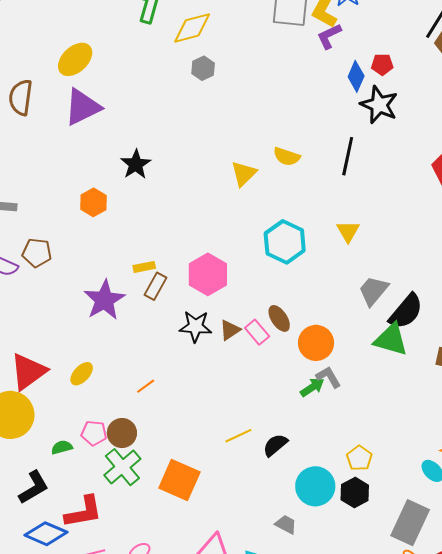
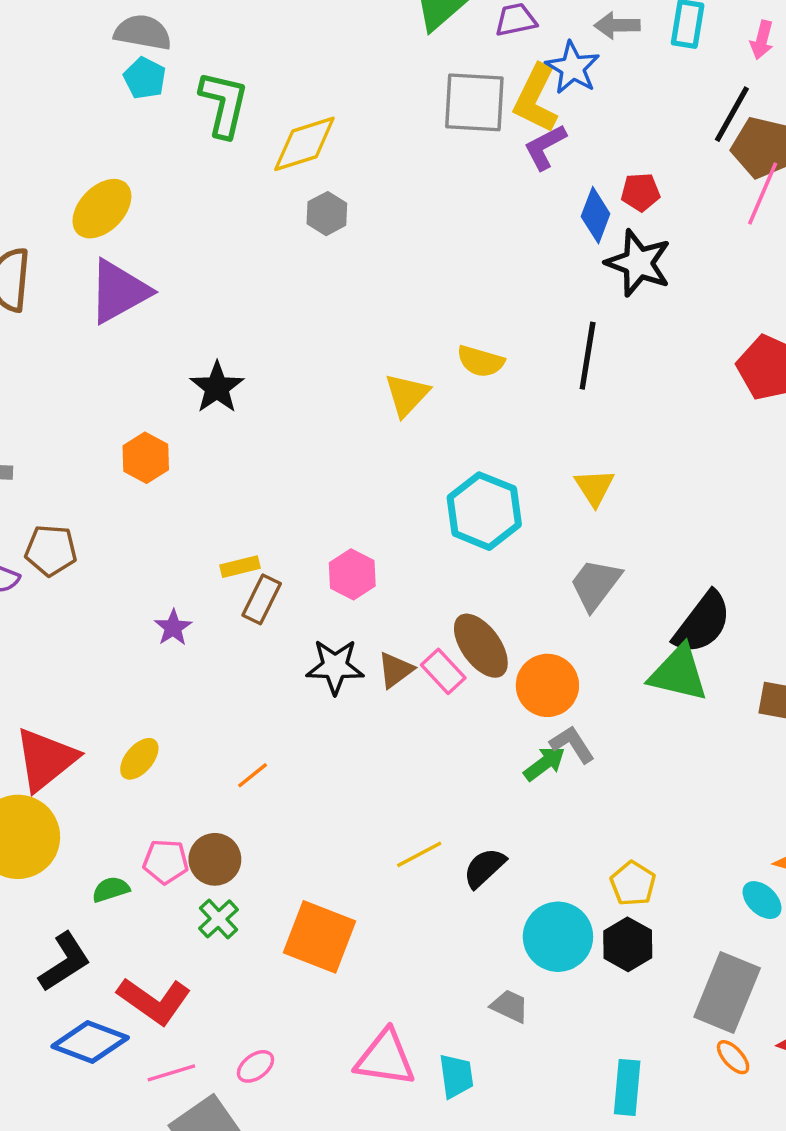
pink hexagon: (208, 274) -> (352, 574), size x0.7
gray trapezoid: (373, 291) -> (595, 584), moved
purple star: (104, 300) -> (173, 628), size x0.5
brown ellipse: (279, 318) -> (481, 646), size x1.4
green cross: (122, 467) -> (218, 919), size x0.6
red L-shape: (83, 512) -> (154, 1001), turned 48

